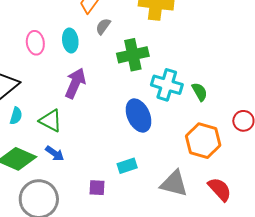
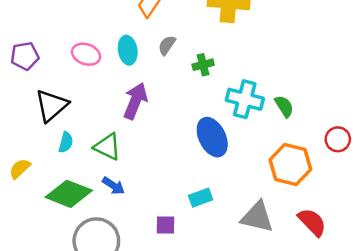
gray semicircle: (103, 26) -> (167, 45), moved
pink ellipse: (35, 43) -> (86, 54), turned -60
green cross: (133, 55) -> (203, 65), size x0.6

